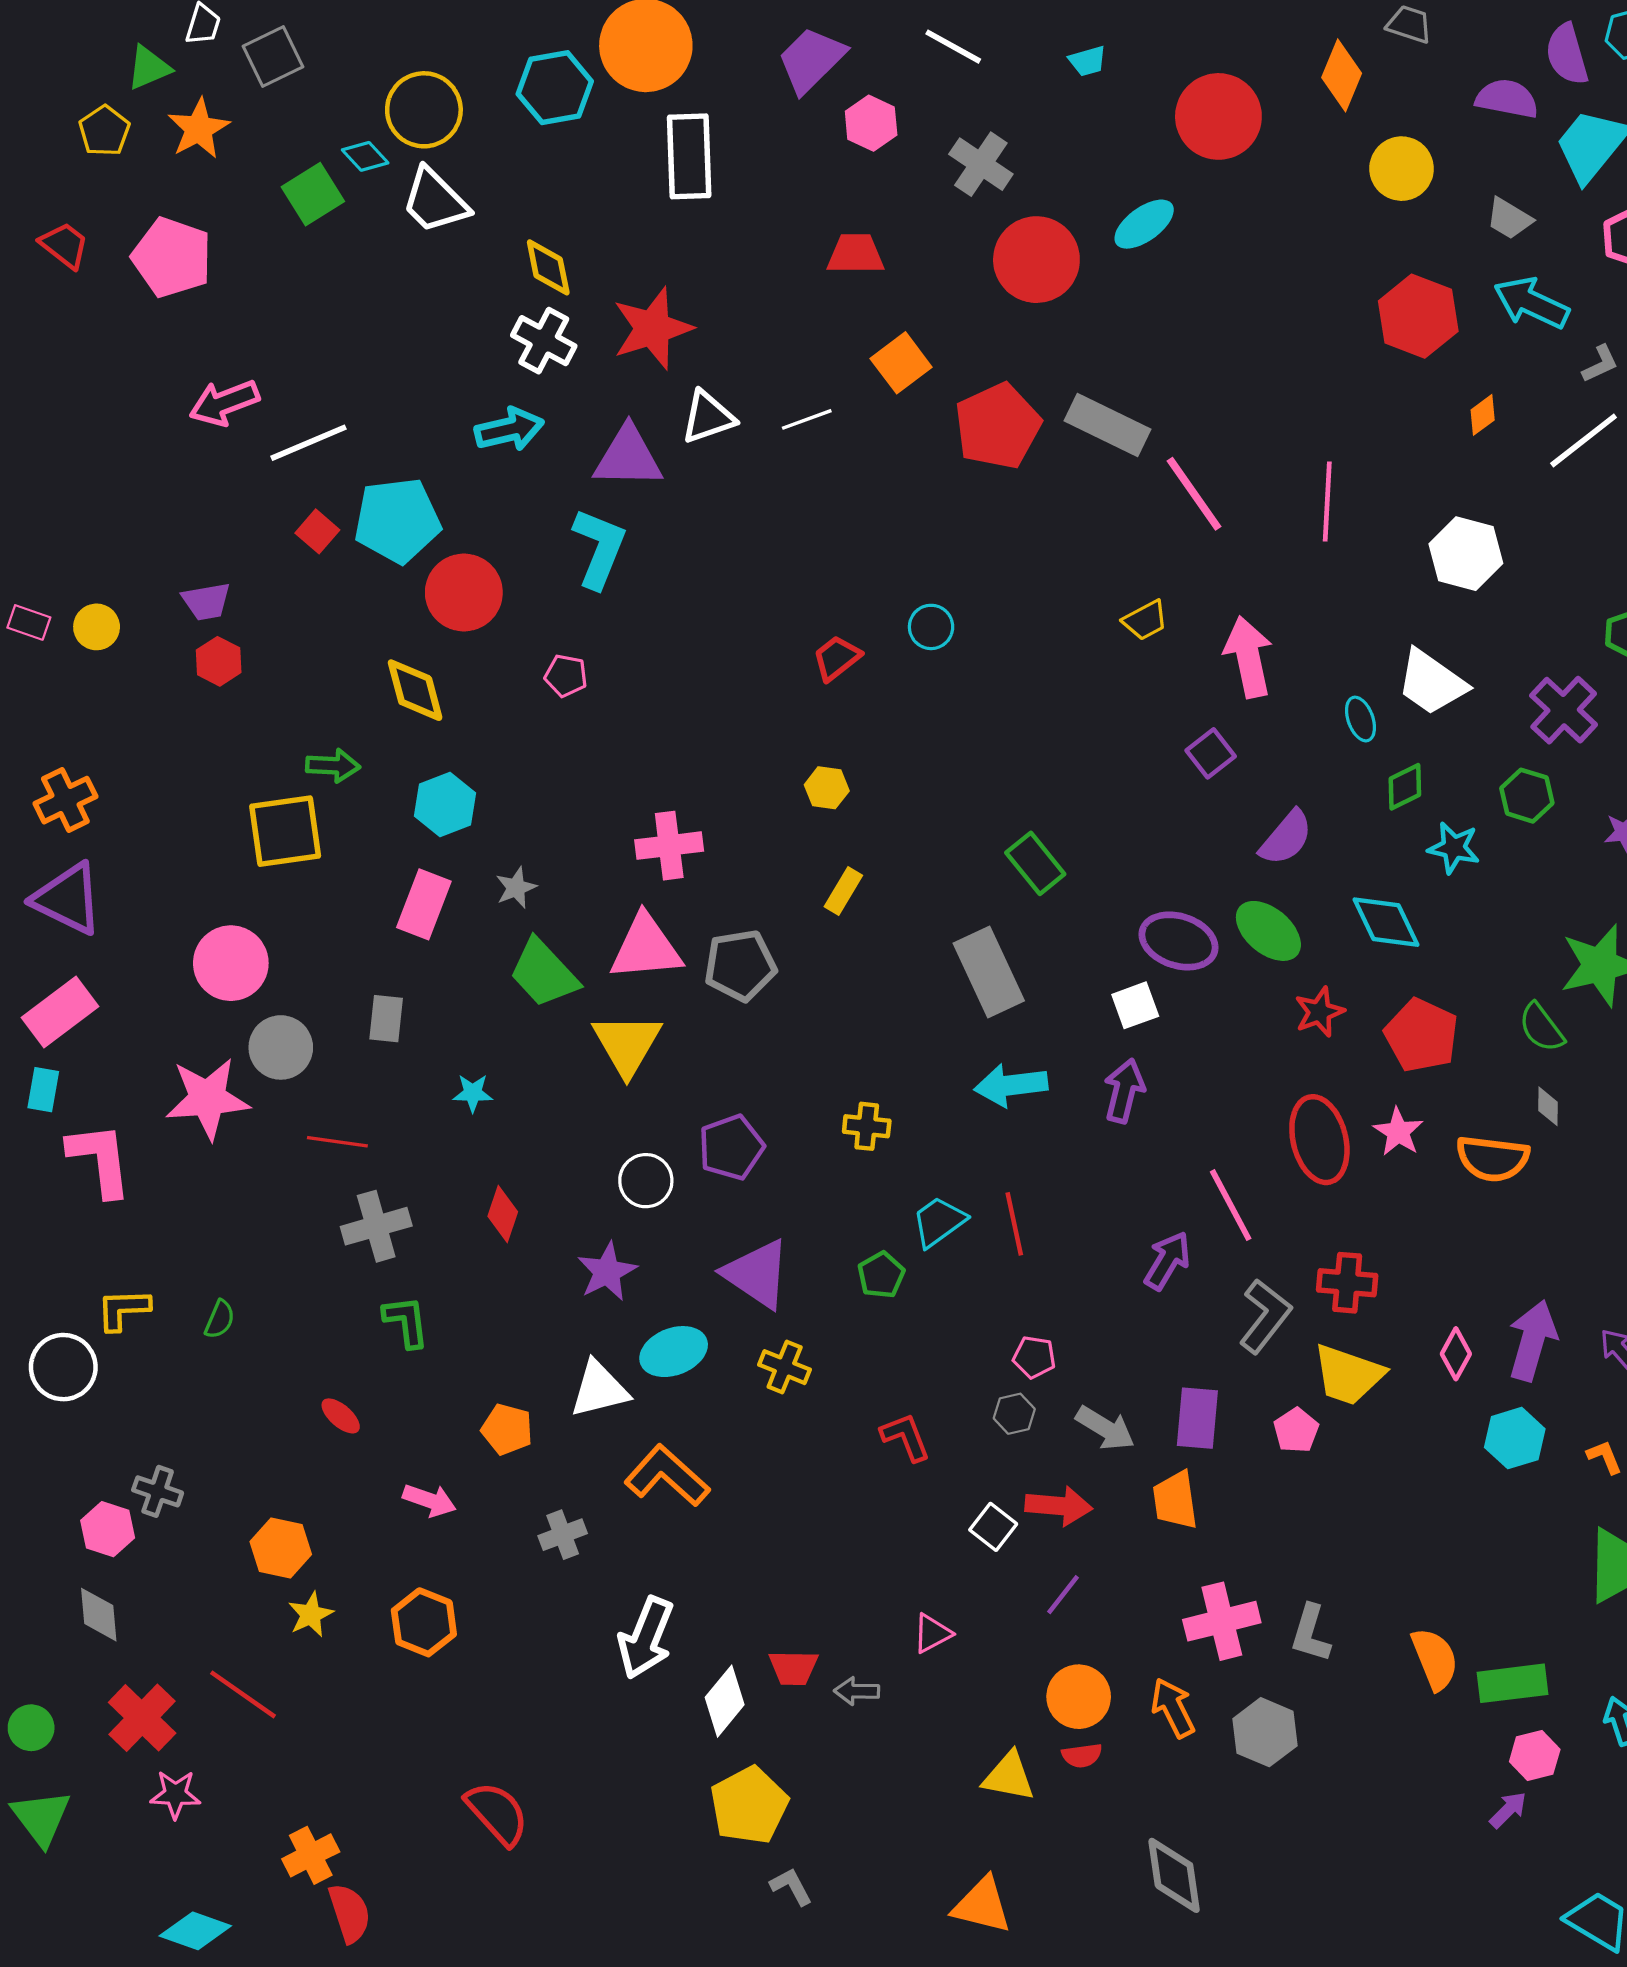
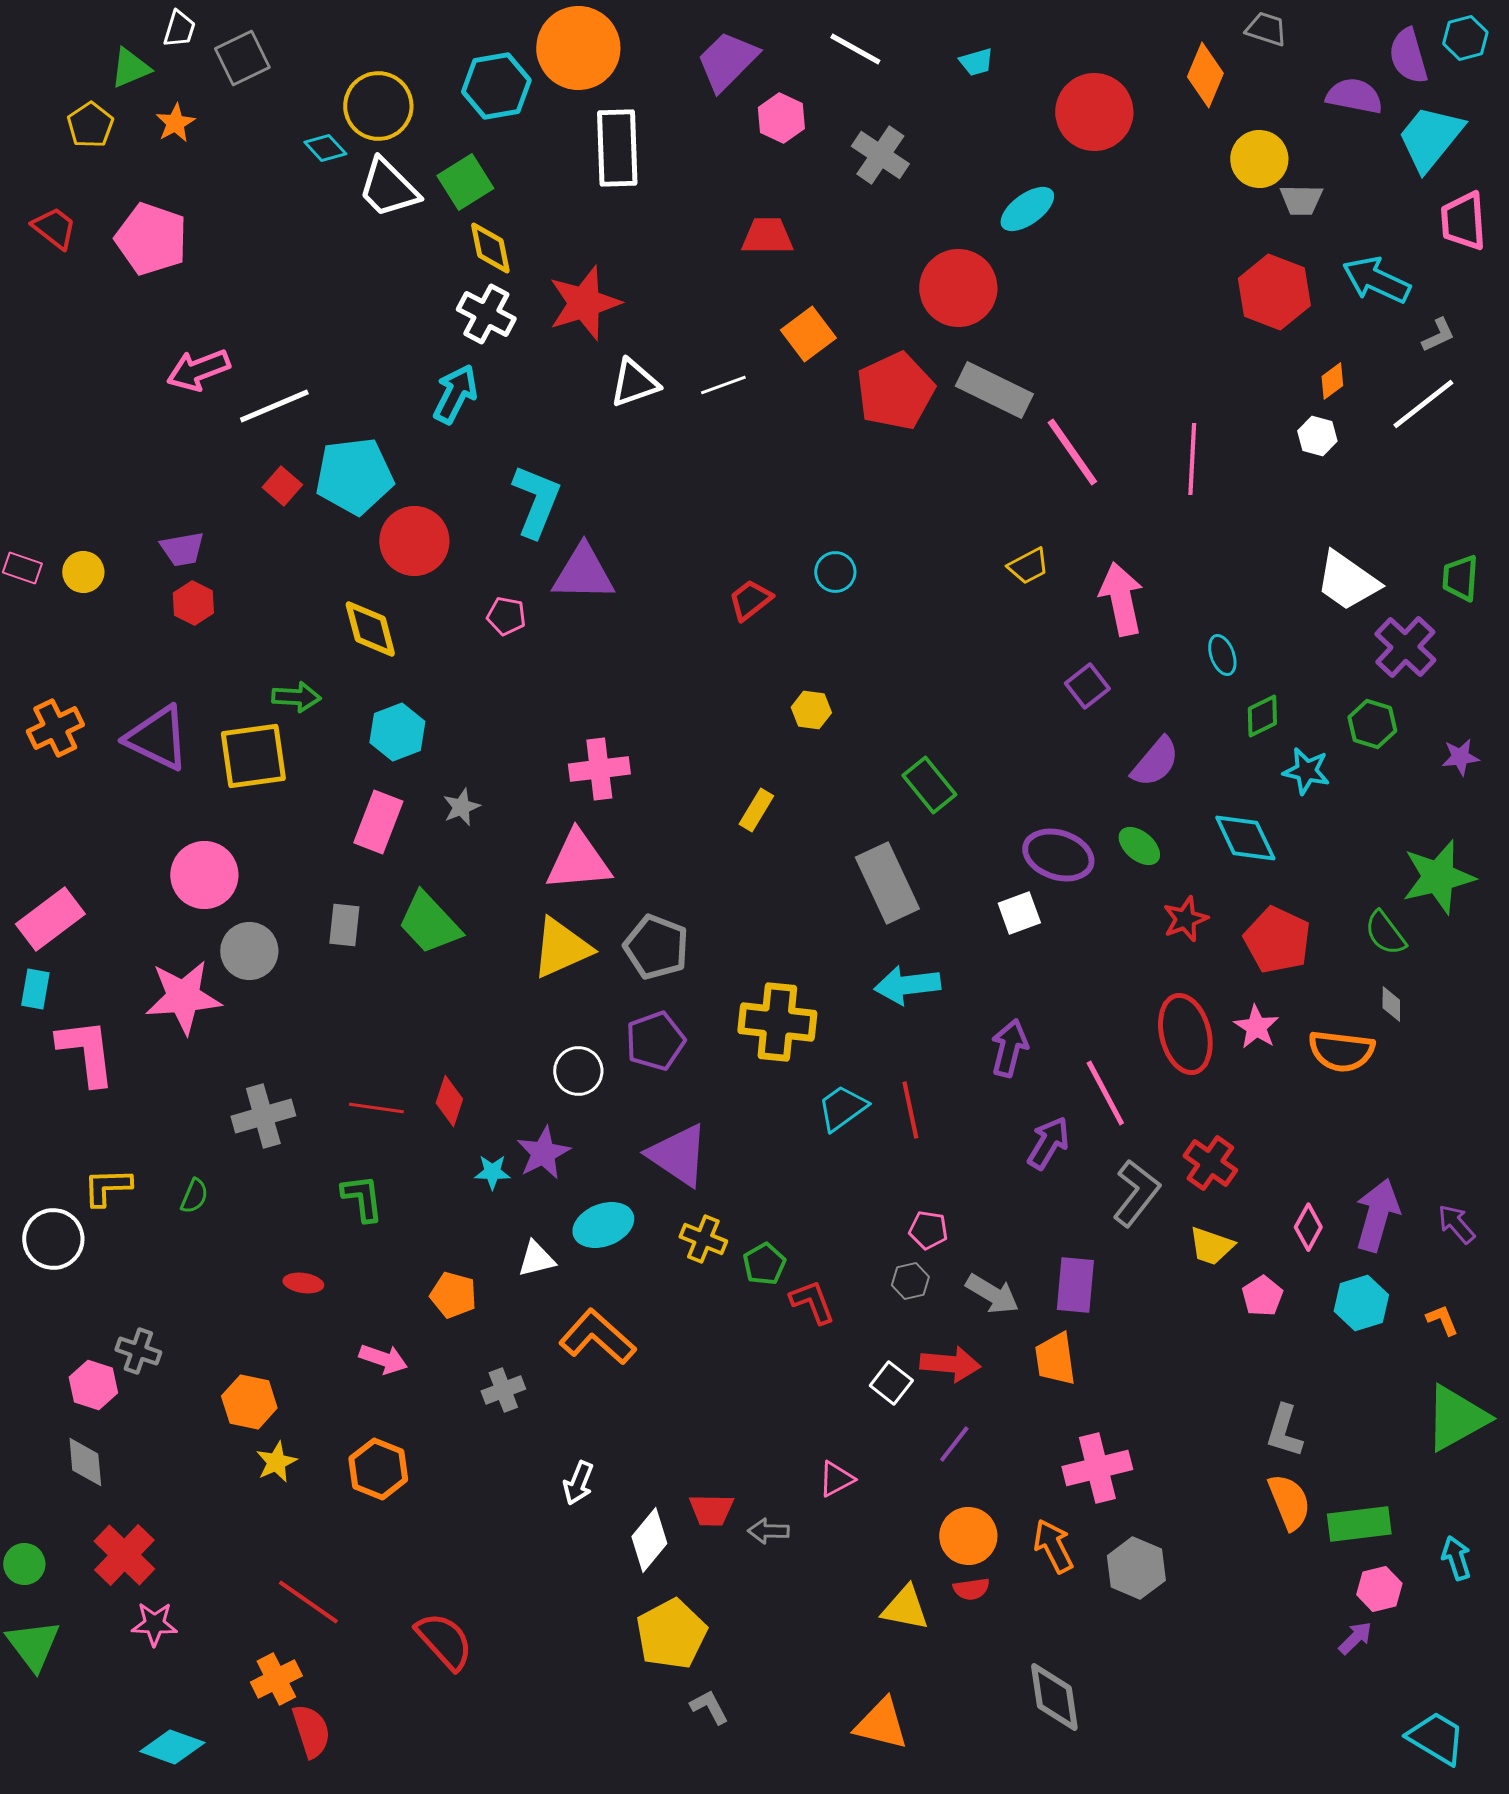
orange star: (199, 129) -> (175, 123), size x0.7
green square: (313, 194) -> (465, 182), moved
gray trapezoid: (1509, 219) -> (1301, 200), moved, turned -30
red circle: (1036, 260) -> (958, 288), moved
cyan arrow: (509, 429) -> (455, 394), turned -50
purple triangle: (628, 457) -> (583, 573), moved
white hexagon: (1466, 554) -> (1317, 436), moved, size x0.6
white trapezoid: (1432, 682) -> (1347, 581), moved
yellow hexagon: (827, 788) -> (811, 710), moved
purple triangle: (68, 899) -> (157, 738), moved
green ellipse: (1268, 931) -> (1139, 846), size x0.7
gray pentagon: (740, 965) -> (656, 947), moved, turned 30
green trapezoid: (544, 973) -> (429, 923), moved
yellow triangle: (627, 1044) -> (561, 948), turned 36
purple arrow: (1124, 1091) -> (1009, 1048), moved
cyan star: (473, 1093) -> (492, 1172), moved
yellow cross: (867, 1126) -> (777, 1022), size x1.8
red line: (337, 1142) -> (376, 1108), moved
gray cross: (376, 1226) -> (263, 1116), moved
green pentagon: (881, 1275) -> (764, 1264), moved
red cross: (1347, 1283) -> (1210, 1163), turned 30
yellow trapezoid: (1348, 1375) -> (1211, 1246), size x0.7
white triangle: (599, 1389) -> (536, 1259), size x0.7
red ellipse: (341, 1416) -> (303, 1283), turned -33
pink pentagon: (1296, 1430) -> (1262, 1296), moved
gray L-shape: (1311, 1633) -> (1284, 1431), moved
white arrow: (646, 1638) -> (578, 1483), size x0.6
red line: (243, 1694) -> (308, 1602), moved

